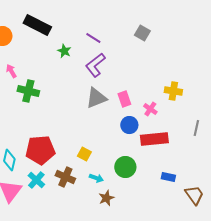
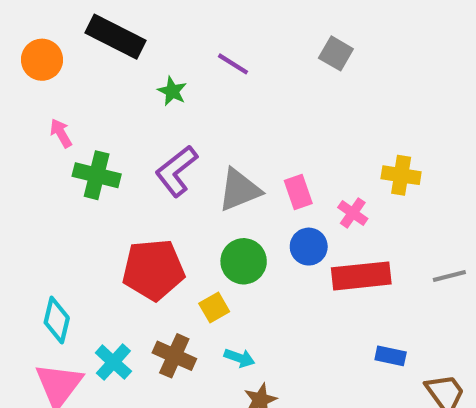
purple L-shape: (95, 65) -> (176, 171), moved
gray line: (196, 128) -> (449, 276), moved, turned 63
red pentagon: (40, 150) -> (153, 270), moved
yellow square: (84, 154) -> (214, 307), turned 32
green circle: (125, 167) -> (244, 261), moved

